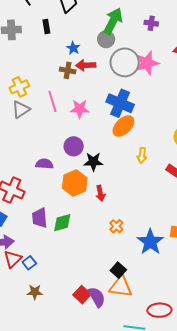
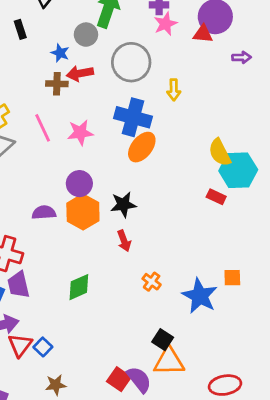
gray circle: (106, 39) -> (86, 35), moved
pink star: (147, 63) -> (165, 24), moved, size x0.7
yellow arrow: (142, 155) -> (174, 90), moved
black star: (93, 162) -> (123, 205), moved
orange hexagon: (75, 183) -> (83, 212), moved
purple trapezoid: (40, 218) -> (18, 285), moved

